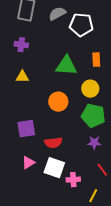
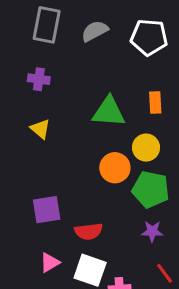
white pentagon: (81, 25) -> (149, 37), moved
yellow triangle: (22, 77) -> (40, 129), turned 40
orange circle: (58, 102) -> (115, 168), moved

